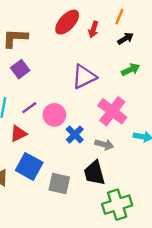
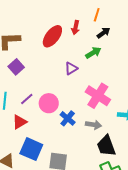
red ellipse: (67, 22) -> (52, 36), moved
green arrow: (131, 70) -> (93, 53), moved
purple triangle: (84, 77) -> (71, 68), size x0.6
black trapezoid: (94, 173) -> (106, 146), moved

